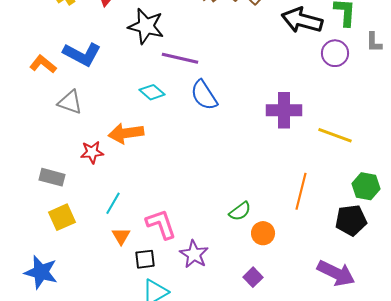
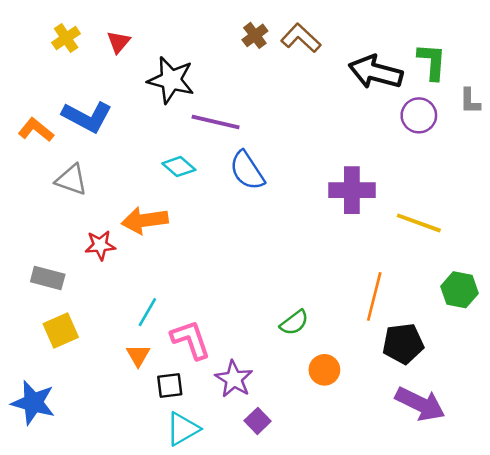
cyan line: (113, 203) -> (147, 312), moved
black pentagon: (351, 220) -> (403, 344), moved
orange circle: (263, 233) -> (324, 370), moved
purple square: (253, 277) -> (258, 421), moved

